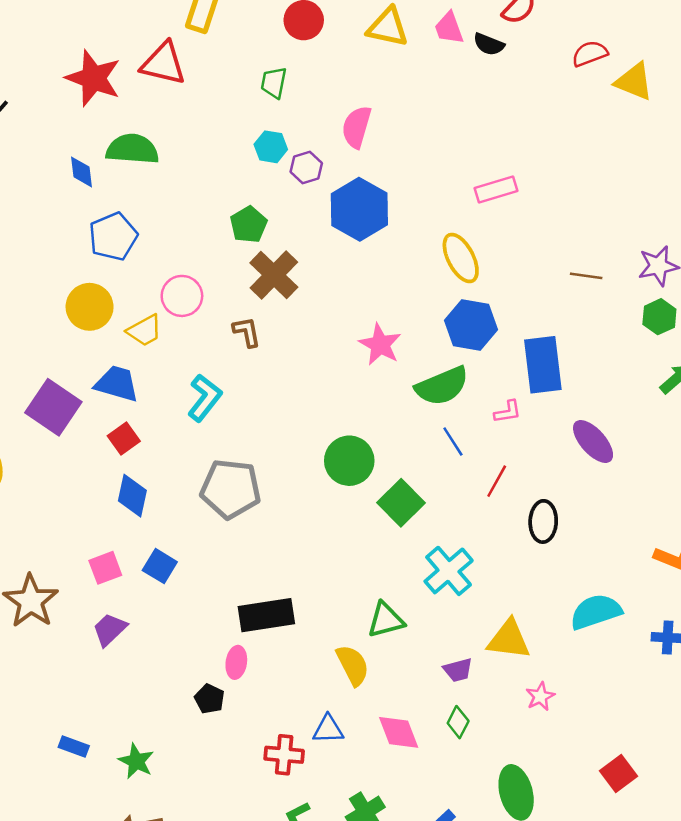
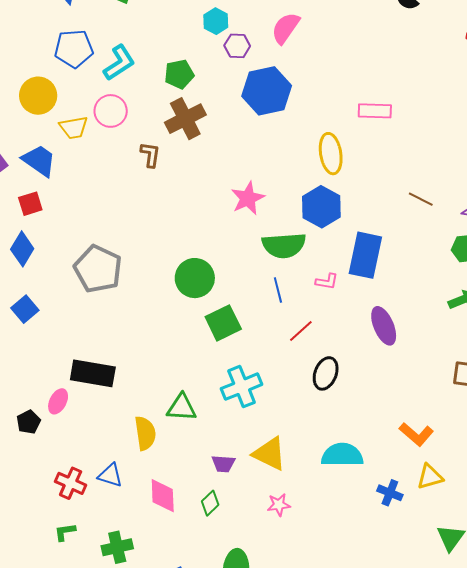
cyan L-shape: (205, 398) -> (119, 63), moved

